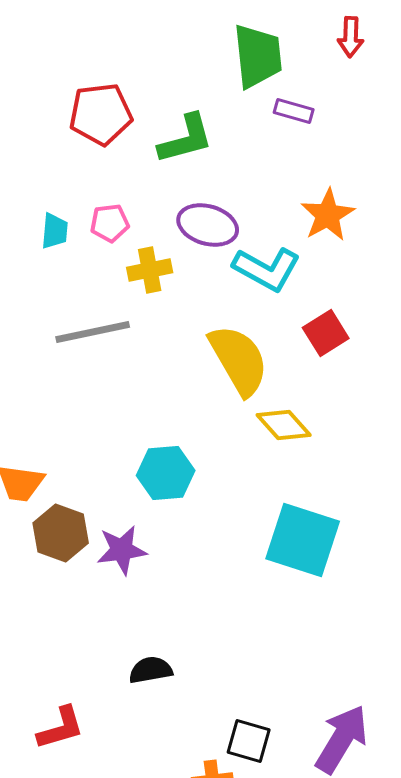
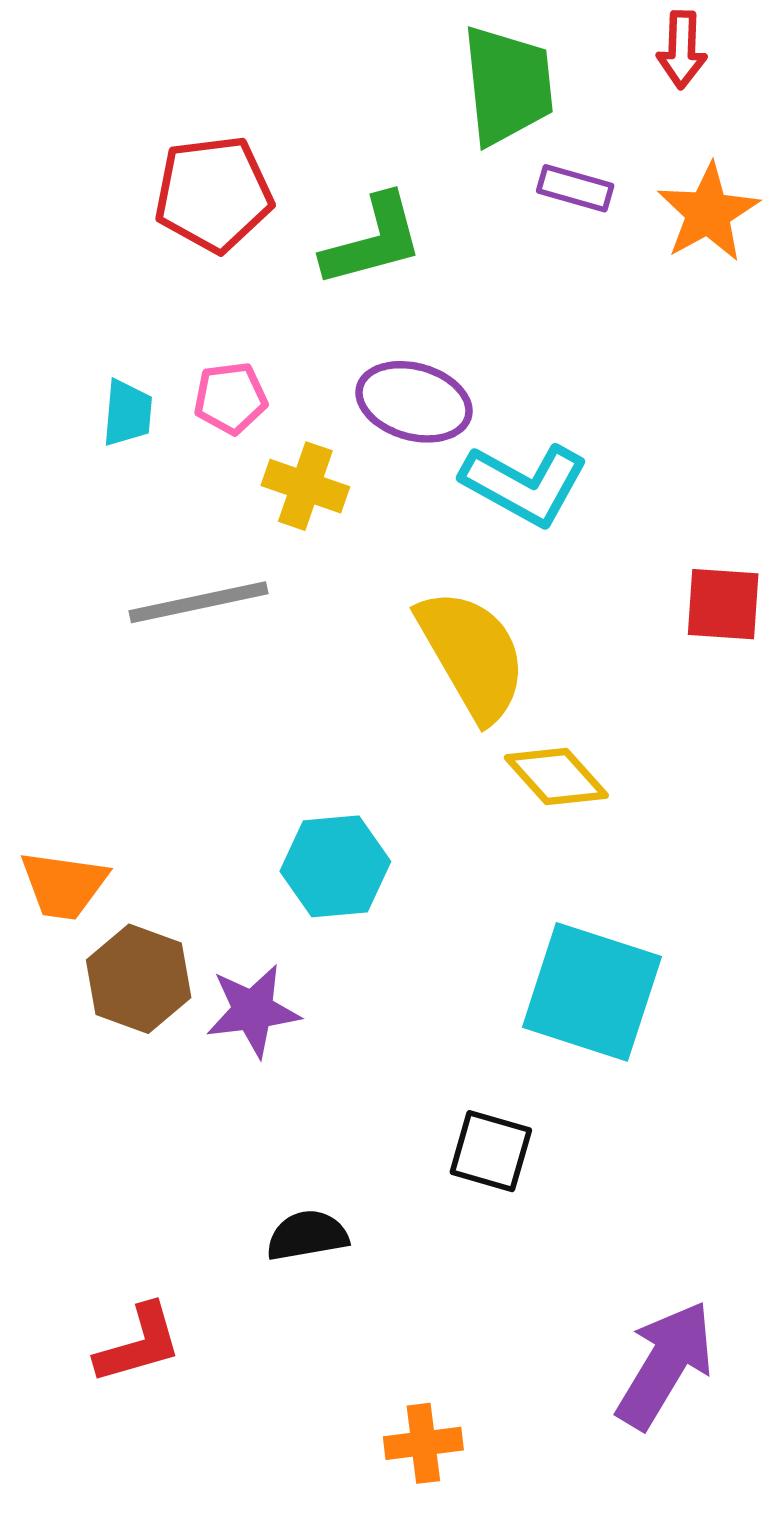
orange star: (328, 215) -> (708, 213), moved
yellow cross: (150, 270) -> (305, 486), turned 30
red square: (326, 333) -> (723, 604), moved, turned 36
black square: (249, 741) -> (491, 1151), moved

